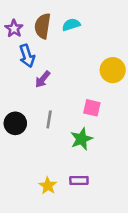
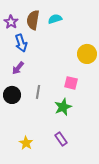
purple arrow: (43, 79) -> (18, 68), moved
purple rectangle: (79, 180) -> (61, 139), turned 56
yellow star: (48, 186) -> (26, 143), moved

